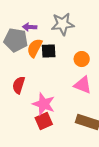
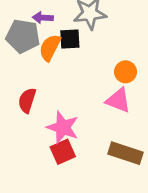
black square: (49, 51) -> (70, 39), moved
orange circle: (82, 59) -> (126, 72), moved

